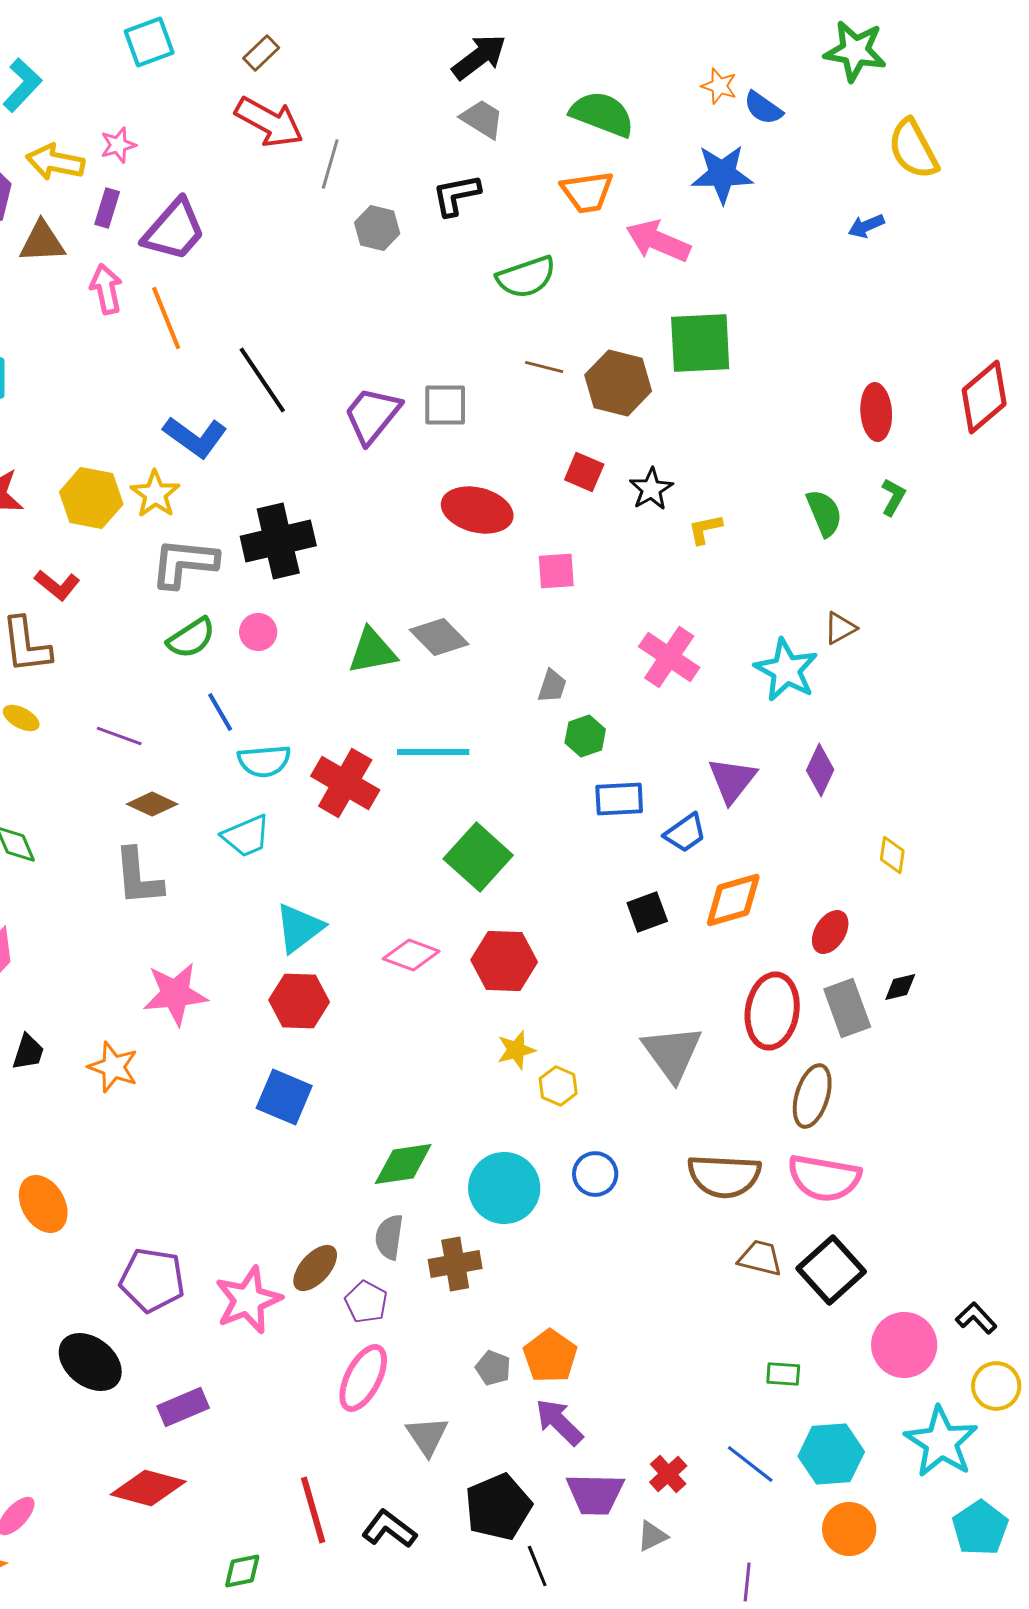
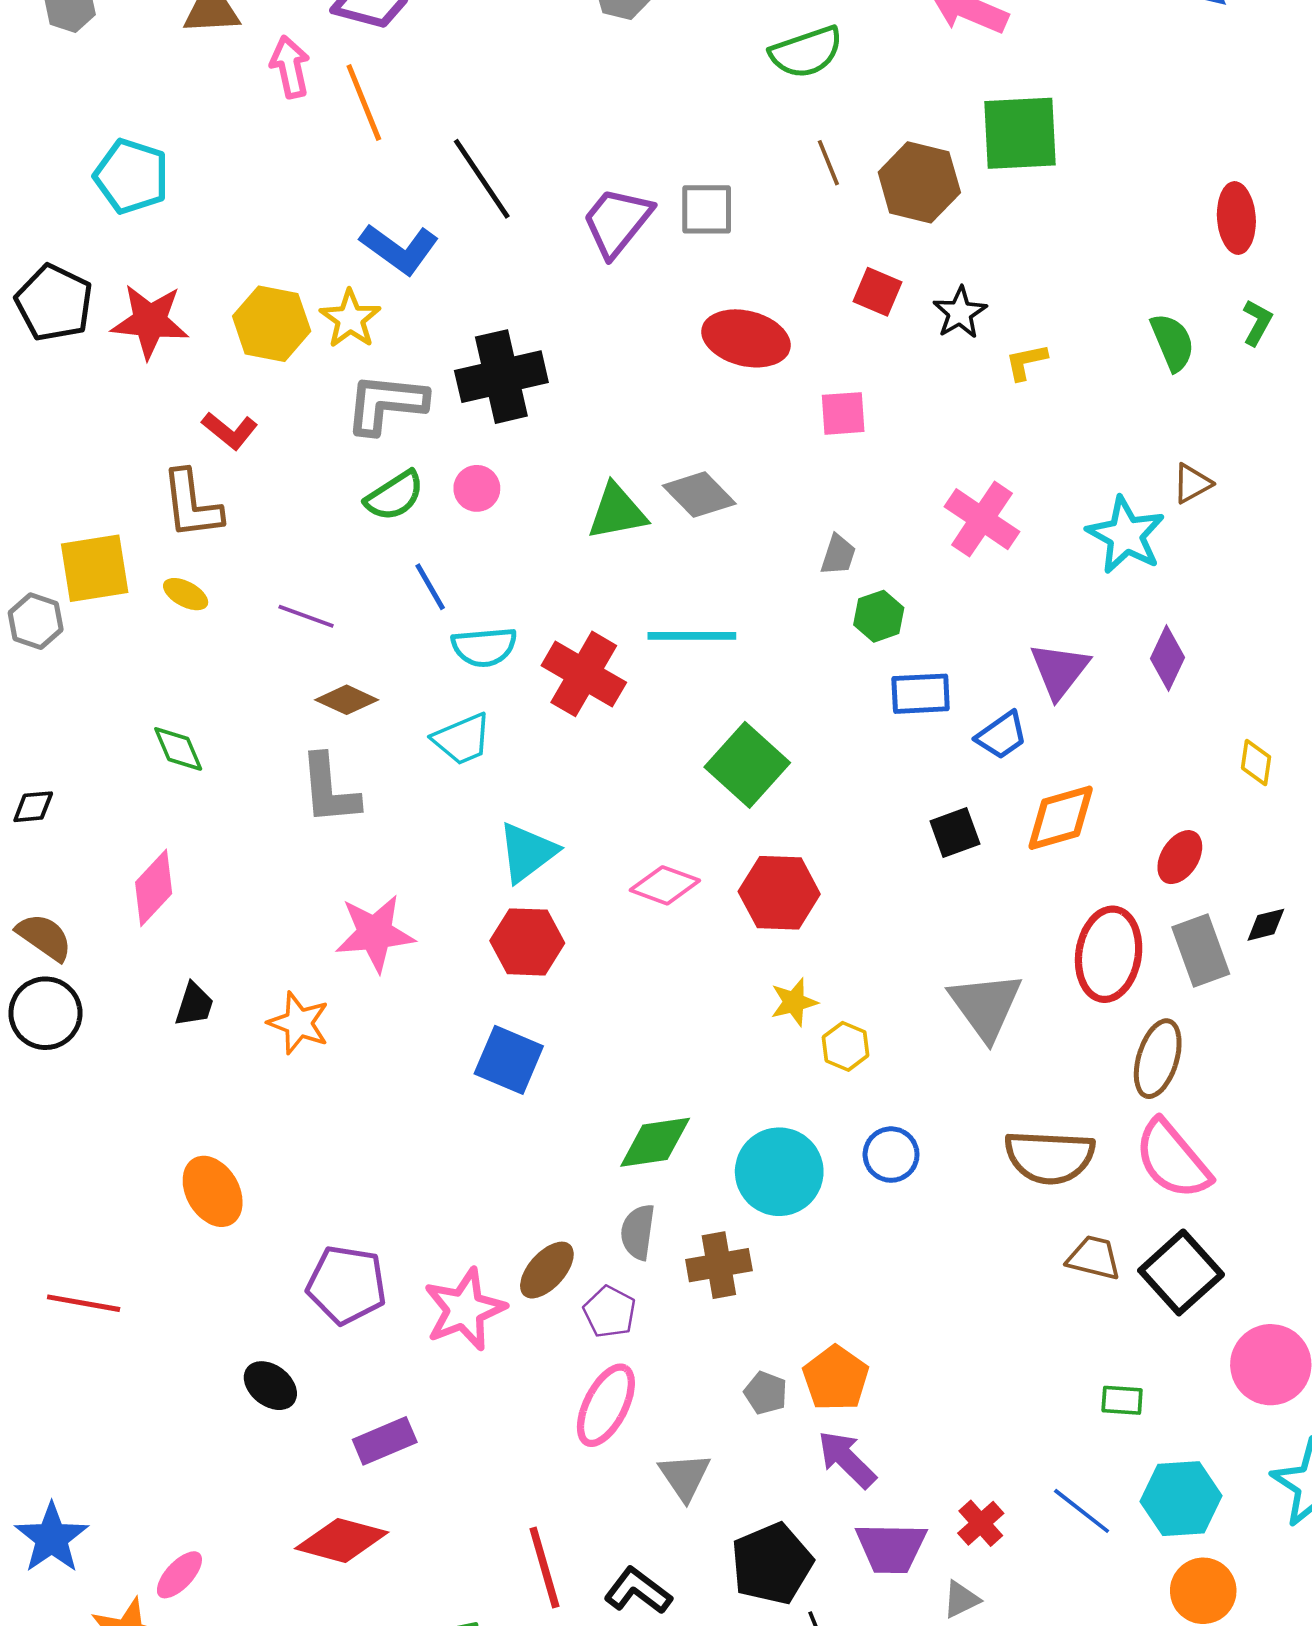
brown line: (544, 367) -> (828, 163), turned 54
pink semicircle: (824, 1178) -> (1172, 1159), turned 40
black ellipse: (90, 1362) -> (270, 1386), size x0.7

